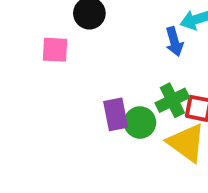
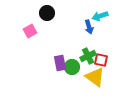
pink square: (55, 50) -> (30, 31), turned -32

